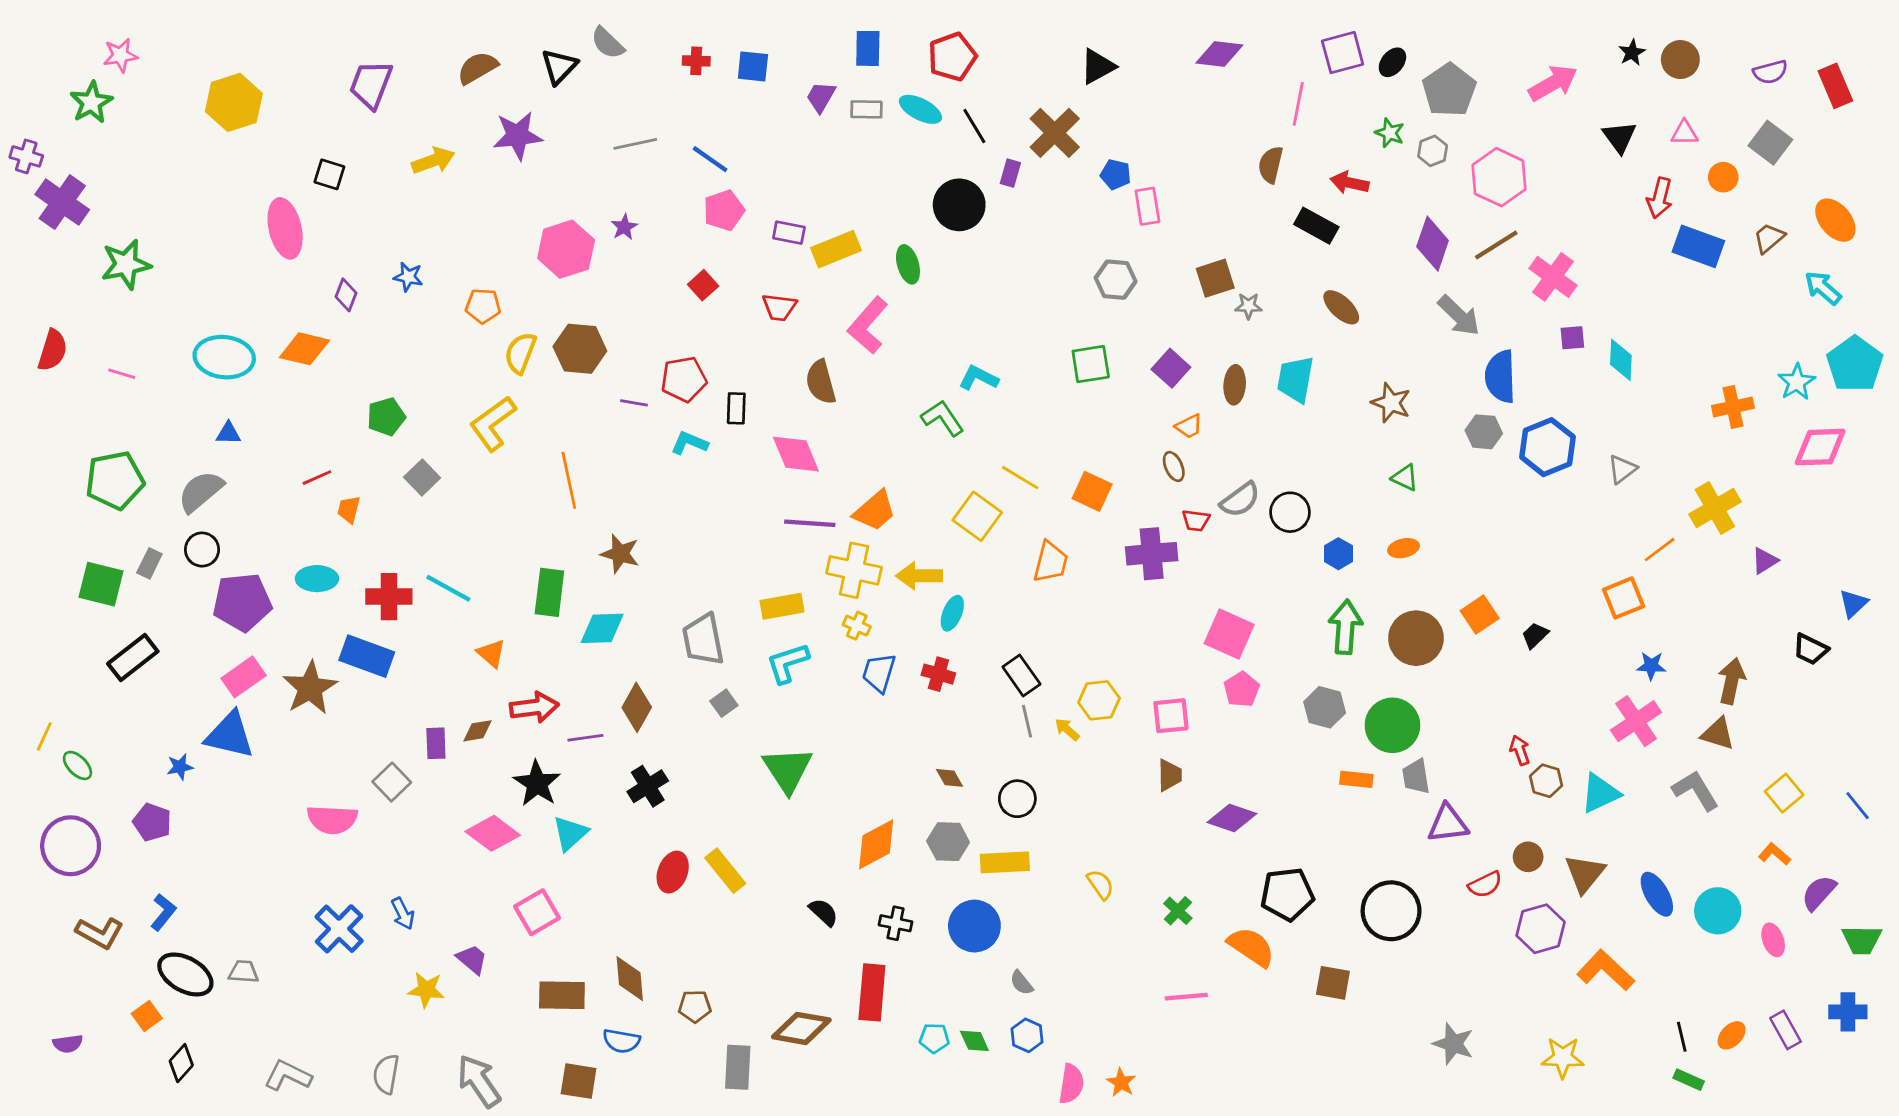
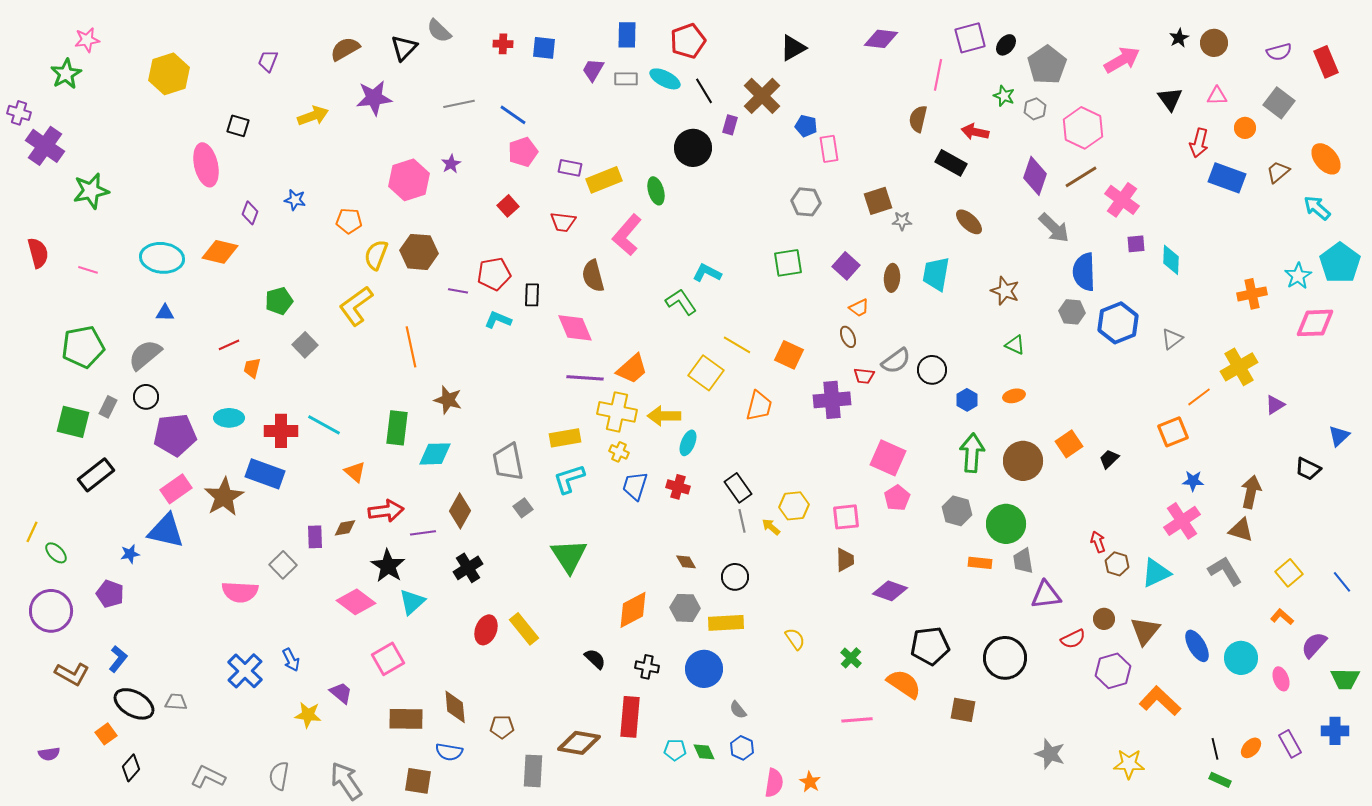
purple trapezoid: (371, 84) -> (268, 61), size x0.6
red semicircle: (53, 350) -> (38, 253), turned -32

